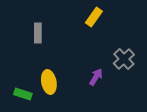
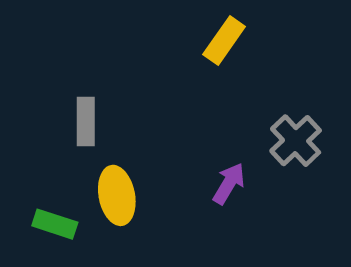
gray rectangle: (38, 33) -> (86, 122), moved

